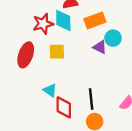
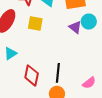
cyan triangle: (50, 90) -> (10, 53), moved, turned 40

